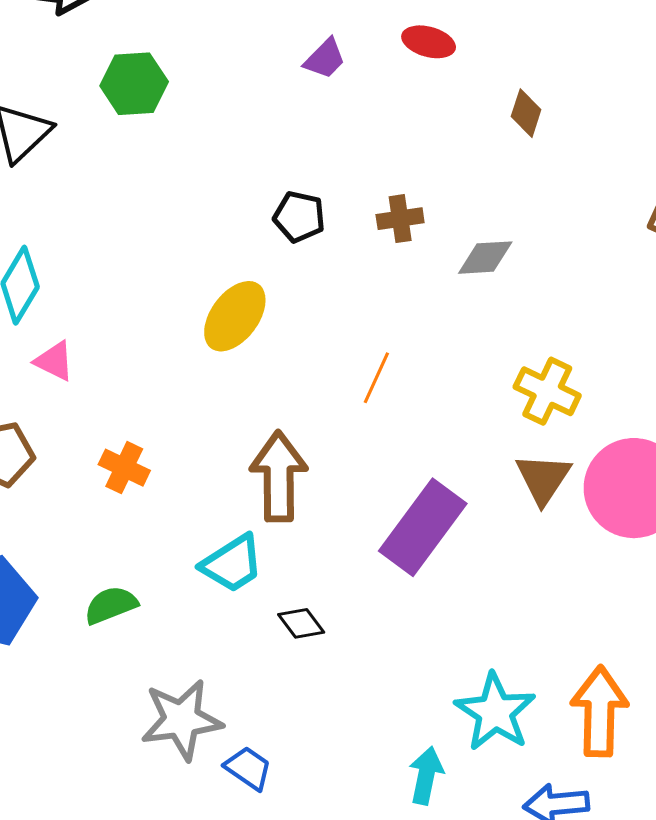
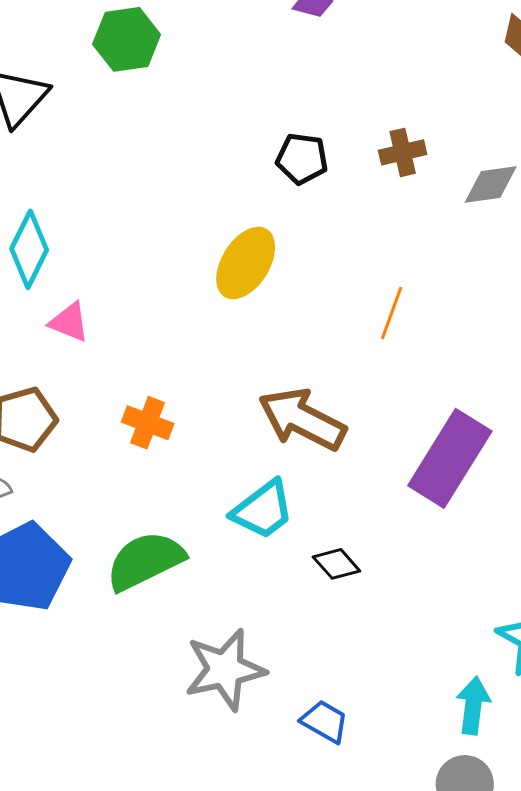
brown arrow: (279, 476) -> (302, 419), turned -58
green semicircle: (111, 605) -> (145, 561), size x1.5
blue trapezoid: (248, 768) -> (325, 721), moved

